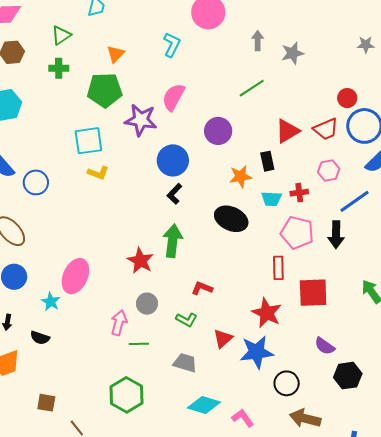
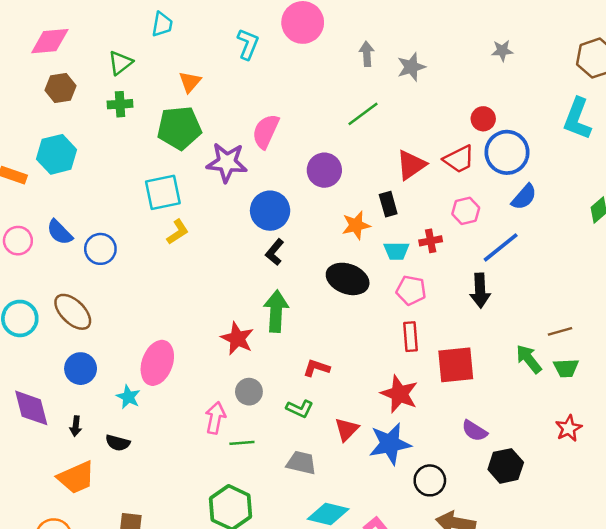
cyan L-shape: (172, 45) -> (248, 44), moved
yellow L-shape: (98, 173) -> (178, 232), turned -50
pink pentagon: (297, 233) -> (411, 290), moved, size x0.7

